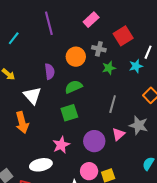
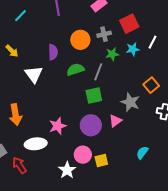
gray cross: (99, 49) -> (104, 34), turned -32
cyan star: (136, 66) -> (133, 49), moved
gray line: (113, 104) -> (98, 72), moved
green square: (69, 113) -> (94, 95), moved
orange arrow: (22, 123) -> (15, 115), moved
gray star: (139, 125) -> (130, 102), moved

